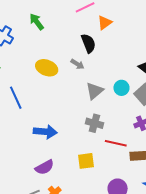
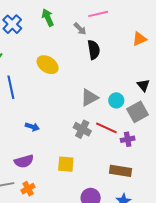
orange triangle: (105, 23) -> (140, 39), moved
gray arrow: (77, 64) -> (80, 29), moved
blue arrow: (45, 132) -> (32, 127), size x0.6
red line: (116, 143) -> (106, 128), moved

